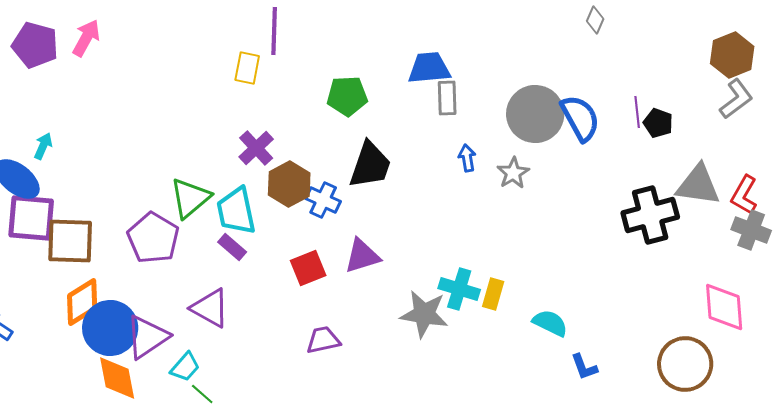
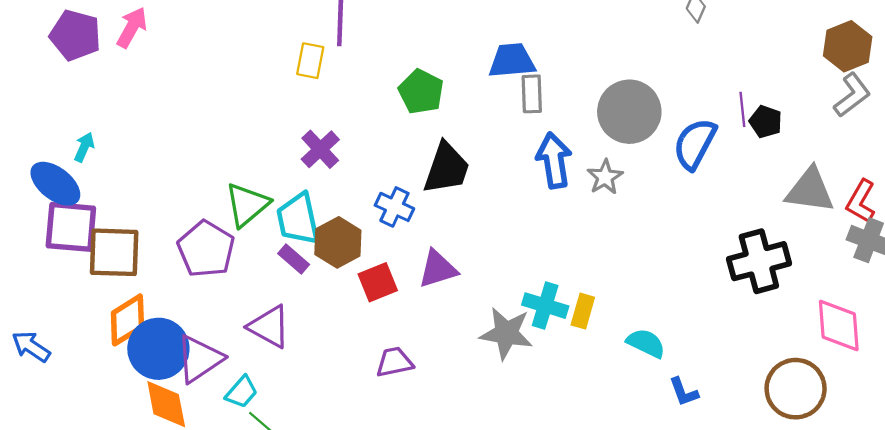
green pentagon: (347, 96) -> (421, 92), turned 30
blue semicircle: (580, 118) -> (695, 144), moved, turned -123
blue arrow: (467, 158) -> (554, 160), size x1.8
brown hexagon: (289, 184) -> (338, 242), moved
black cross: (650, 215) -> (759, 261), moved

